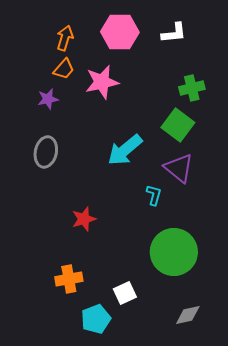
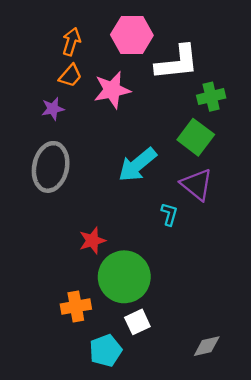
white L-shape: (174, 33) -> (177, 62), moved, size x1.6
gray ellipse: (46, 152) -> (51, 167), size x1.4
green circle: (174, 252) -> (124, 277), moved

